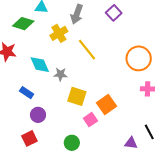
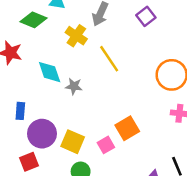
yellow cross: (59, 33) -> (76, 36), turned -30
blue rectangle: (27, 93) -> (20, 111), moved, turned 56
yellow square: (77, 96) -> (73, 142), moved
purple circle: (38, 115) -> (42, 134), size x1.5

